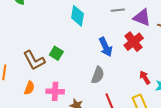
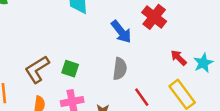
green square: (56, 53) -> (70, 69), moved
brown L-shape: (34, 60) -> (37, 69), turned 100

